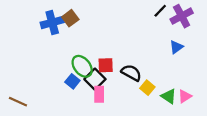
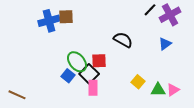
brown square: (70, 18) -> (66, 17), turned 35
black semicircle: (131, 73) -> (123, 40), moved
green triangle: (169, 96) -> (158, 90), turned -35

